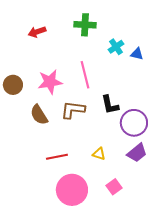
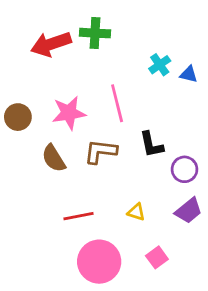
green cross: (85, 25) -> (95, 33), moved
red arrow: (37, 32) -> (51, 44), size x1.6
purple circle: (134, 123) -> (184, 169), size x0.7

